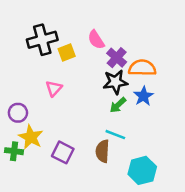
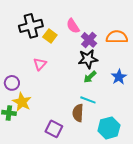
yellow square: (67, 53) -> (50, 36), turned -32
orange semicircle: (142, 68) -> (117, 37), moved
blue star: (143, 96) -> (119, 77), moved
purple square: (63, 152) -> (54, 129), moved

